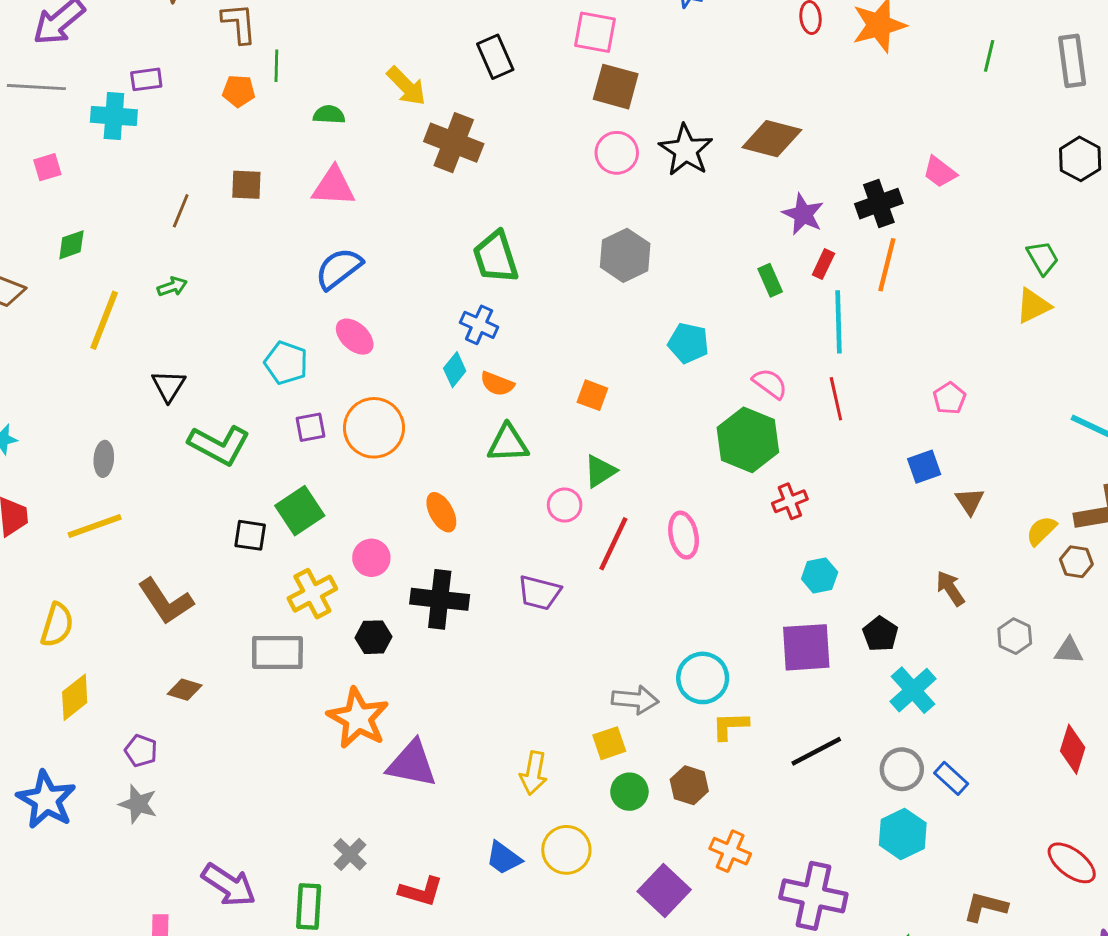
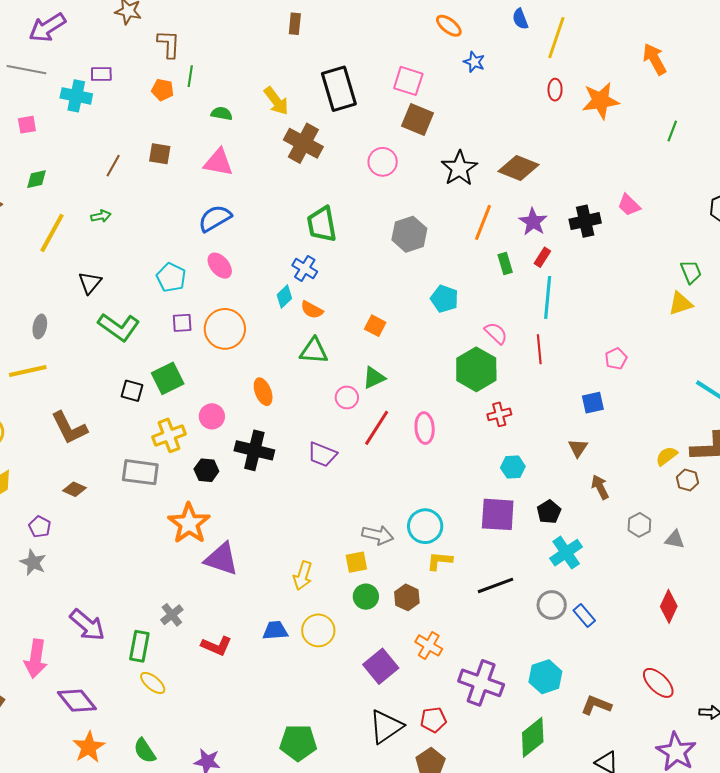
black rectangle: (495, 57) -> (339, 89), size x1.5
pink circle: (617, 153) -> (383, 162), moved
orange line: (887, 265) -> (483, 222), moved
brown triangle: (970, 501) -> (578, 448), moved
cyan hexagon: (903, 834) -> (545, 677), moved
blue trapezoid: (504, 858) -> (275, 630), turned 132

